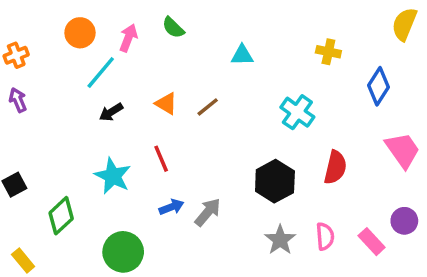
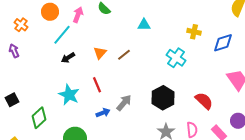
yellow cross: (328, 52) -> (194, 32), moved
orange cross: (16, 55) -> (21, 25), moved, turned -32
blue diamond: (378, 86) -> (223, 43), turned 40
orange triangle: (166, 104) -> (100, 53), turned 40
red semicircle: (335, 167) -> (204, 101), moved, turned -60
gray arrow: (208, 212) -> (124, 103), moved

